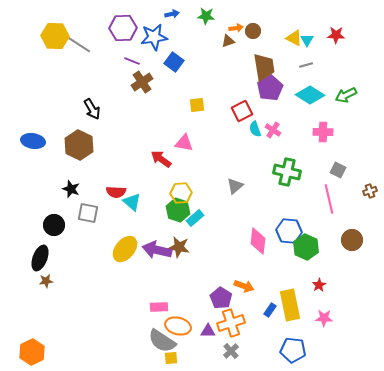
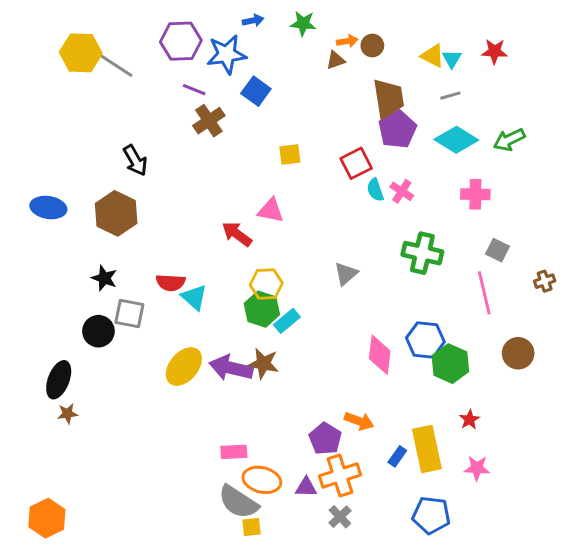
black circle: (54, 225) -> (98, 331), moved

